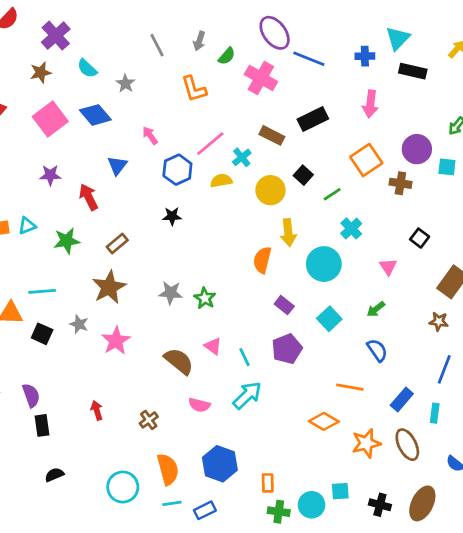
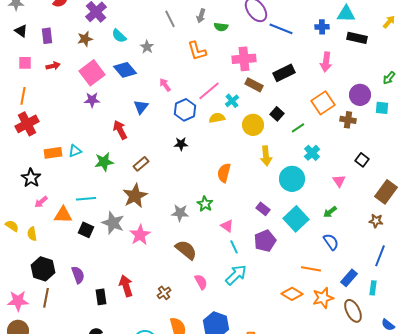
cyan triangle: (398, 38) -> (346, 14), turned 48
green semicircle: (227, 56) -> (221, 27), turned 56
pink cross: (261, 78) -> (244, 59), moved, turned -35
purple star: (50, 175) -> (92, 100), moved
orange semicircle: (262, 260) -> (224, 173), moved
gray star: (171, 293) -> (180, 213), moved
cyan square: (329, 319) -> (296, 219), size x1.4
gray star: (79, 324) -> (113, 223), size x1.6
pink triangle: (213, 346) -> (227, 226), moved
pink semicircle: (199, 405) -> (201, 282), turned -133
red arrow: (97, 410) -> (126, 286), size x1.5
black rectangle: (42, 425) -> (101, 297), moved
orange star: (366, 443) -> (323, 298), moved

